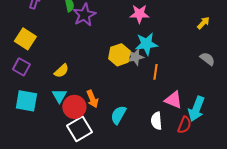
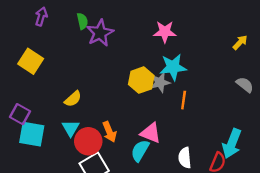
purple square: (21, 67) -> (20, 114), moved
pink triangle: (173, 100) -> (151, 133), moved

